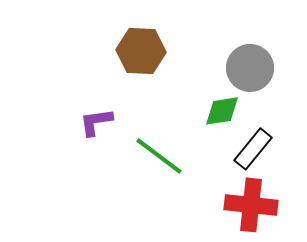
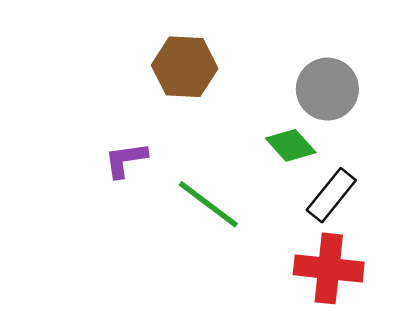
green diamond: (222, 111) -> (291, 145), turned 57

